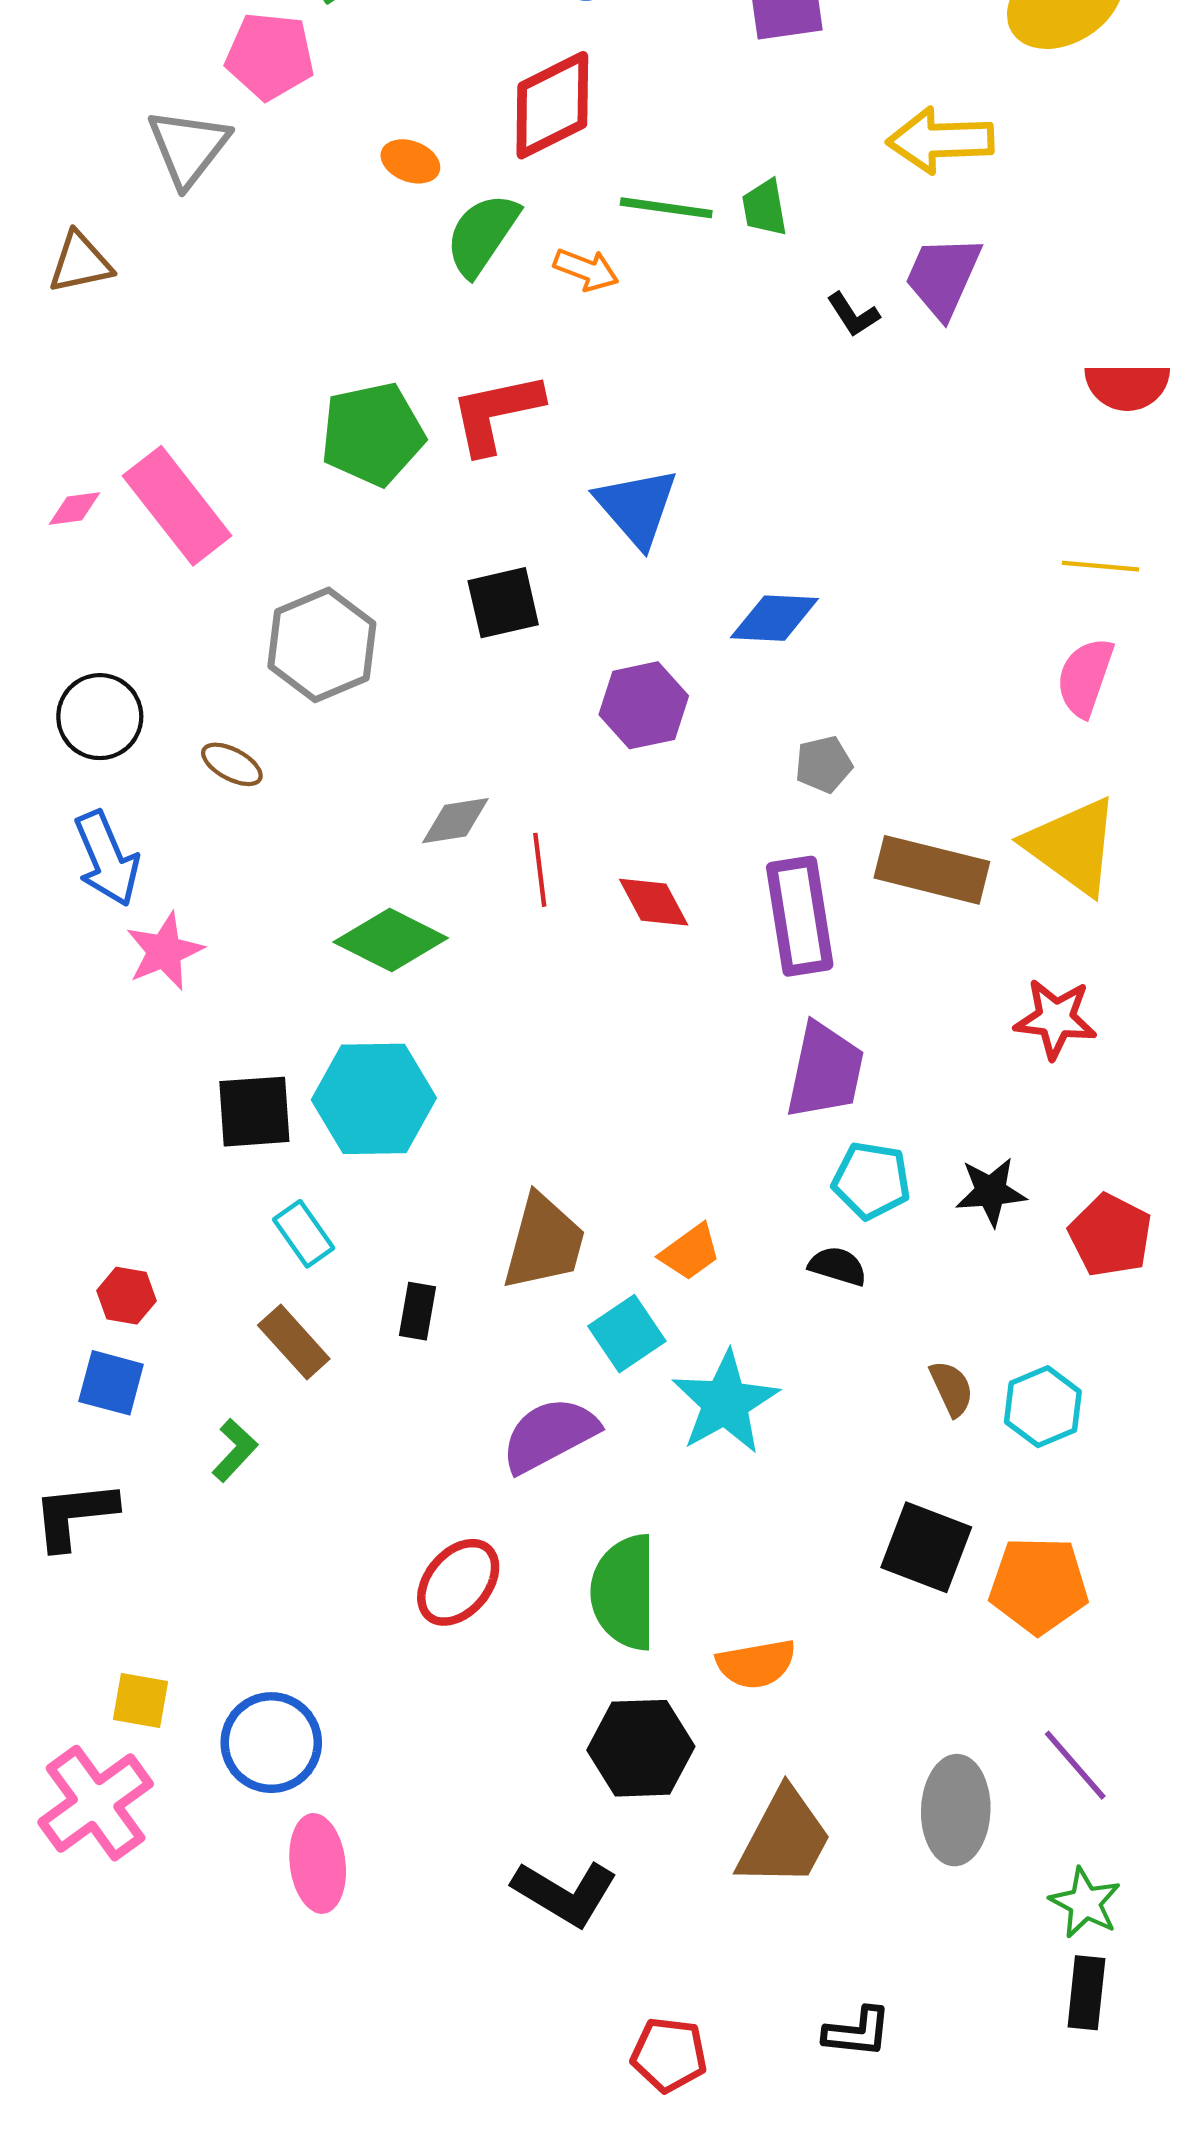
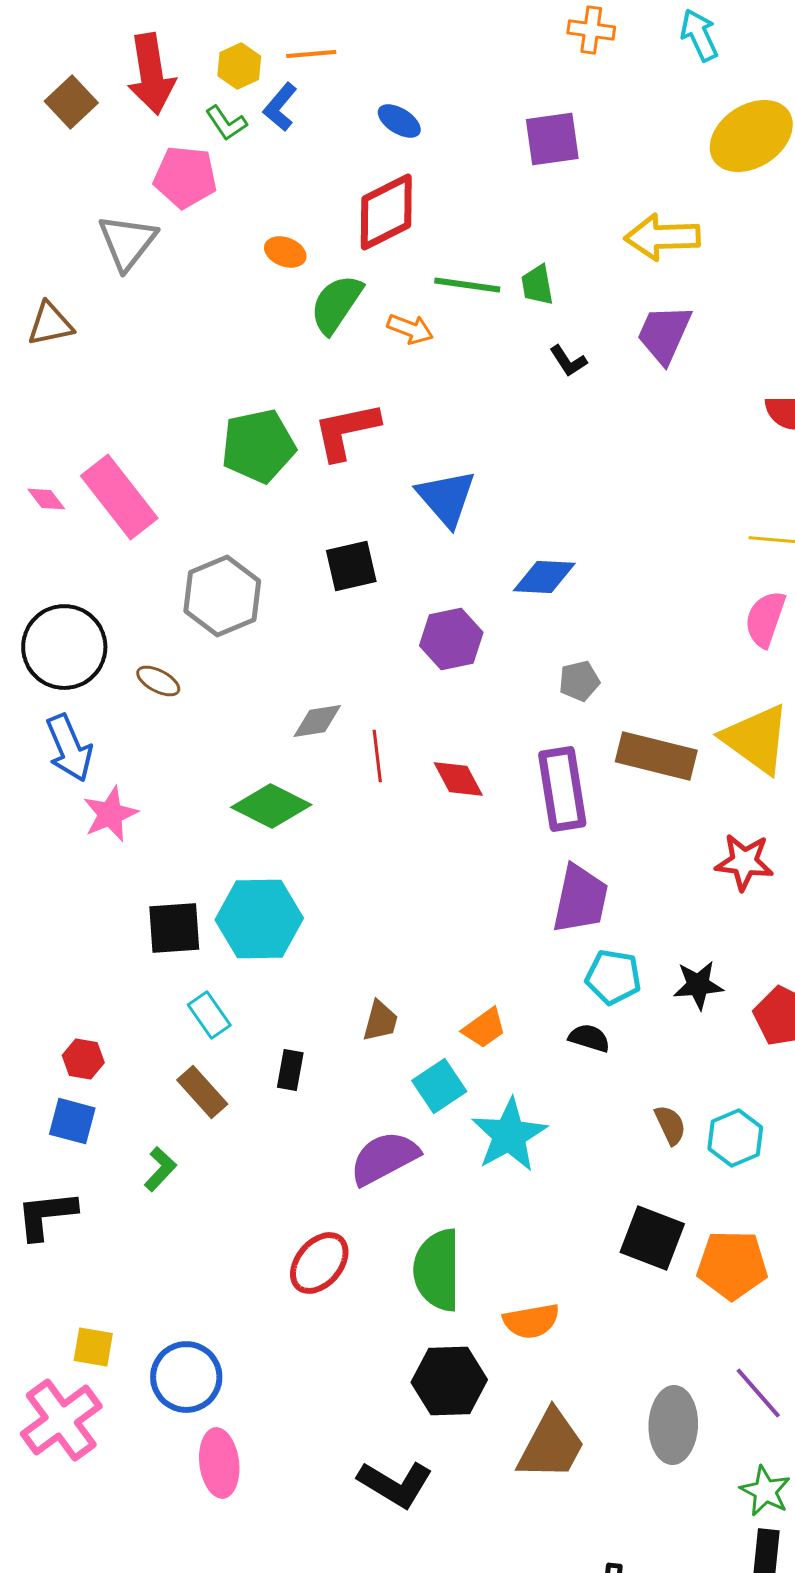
black L-shape: (853, 315) -> (568, 361), moved
pink diamond: (74, 509) -> (46, 499), turned 60
black circle: (100, 717) -> (64, 647), size x1.4
brown trapezoid: (544, 1242) -> (380, 1021), size x0.6

